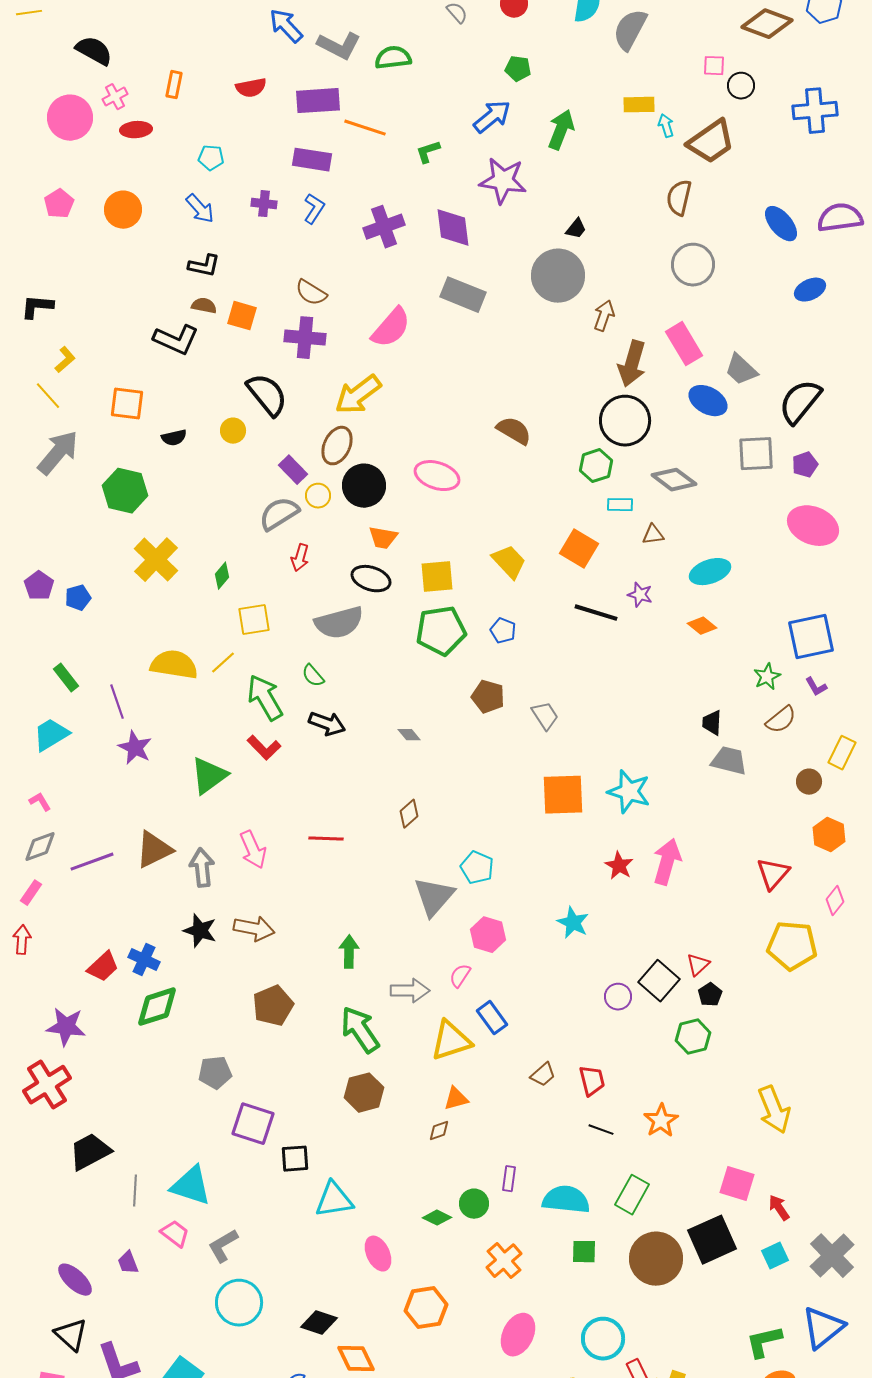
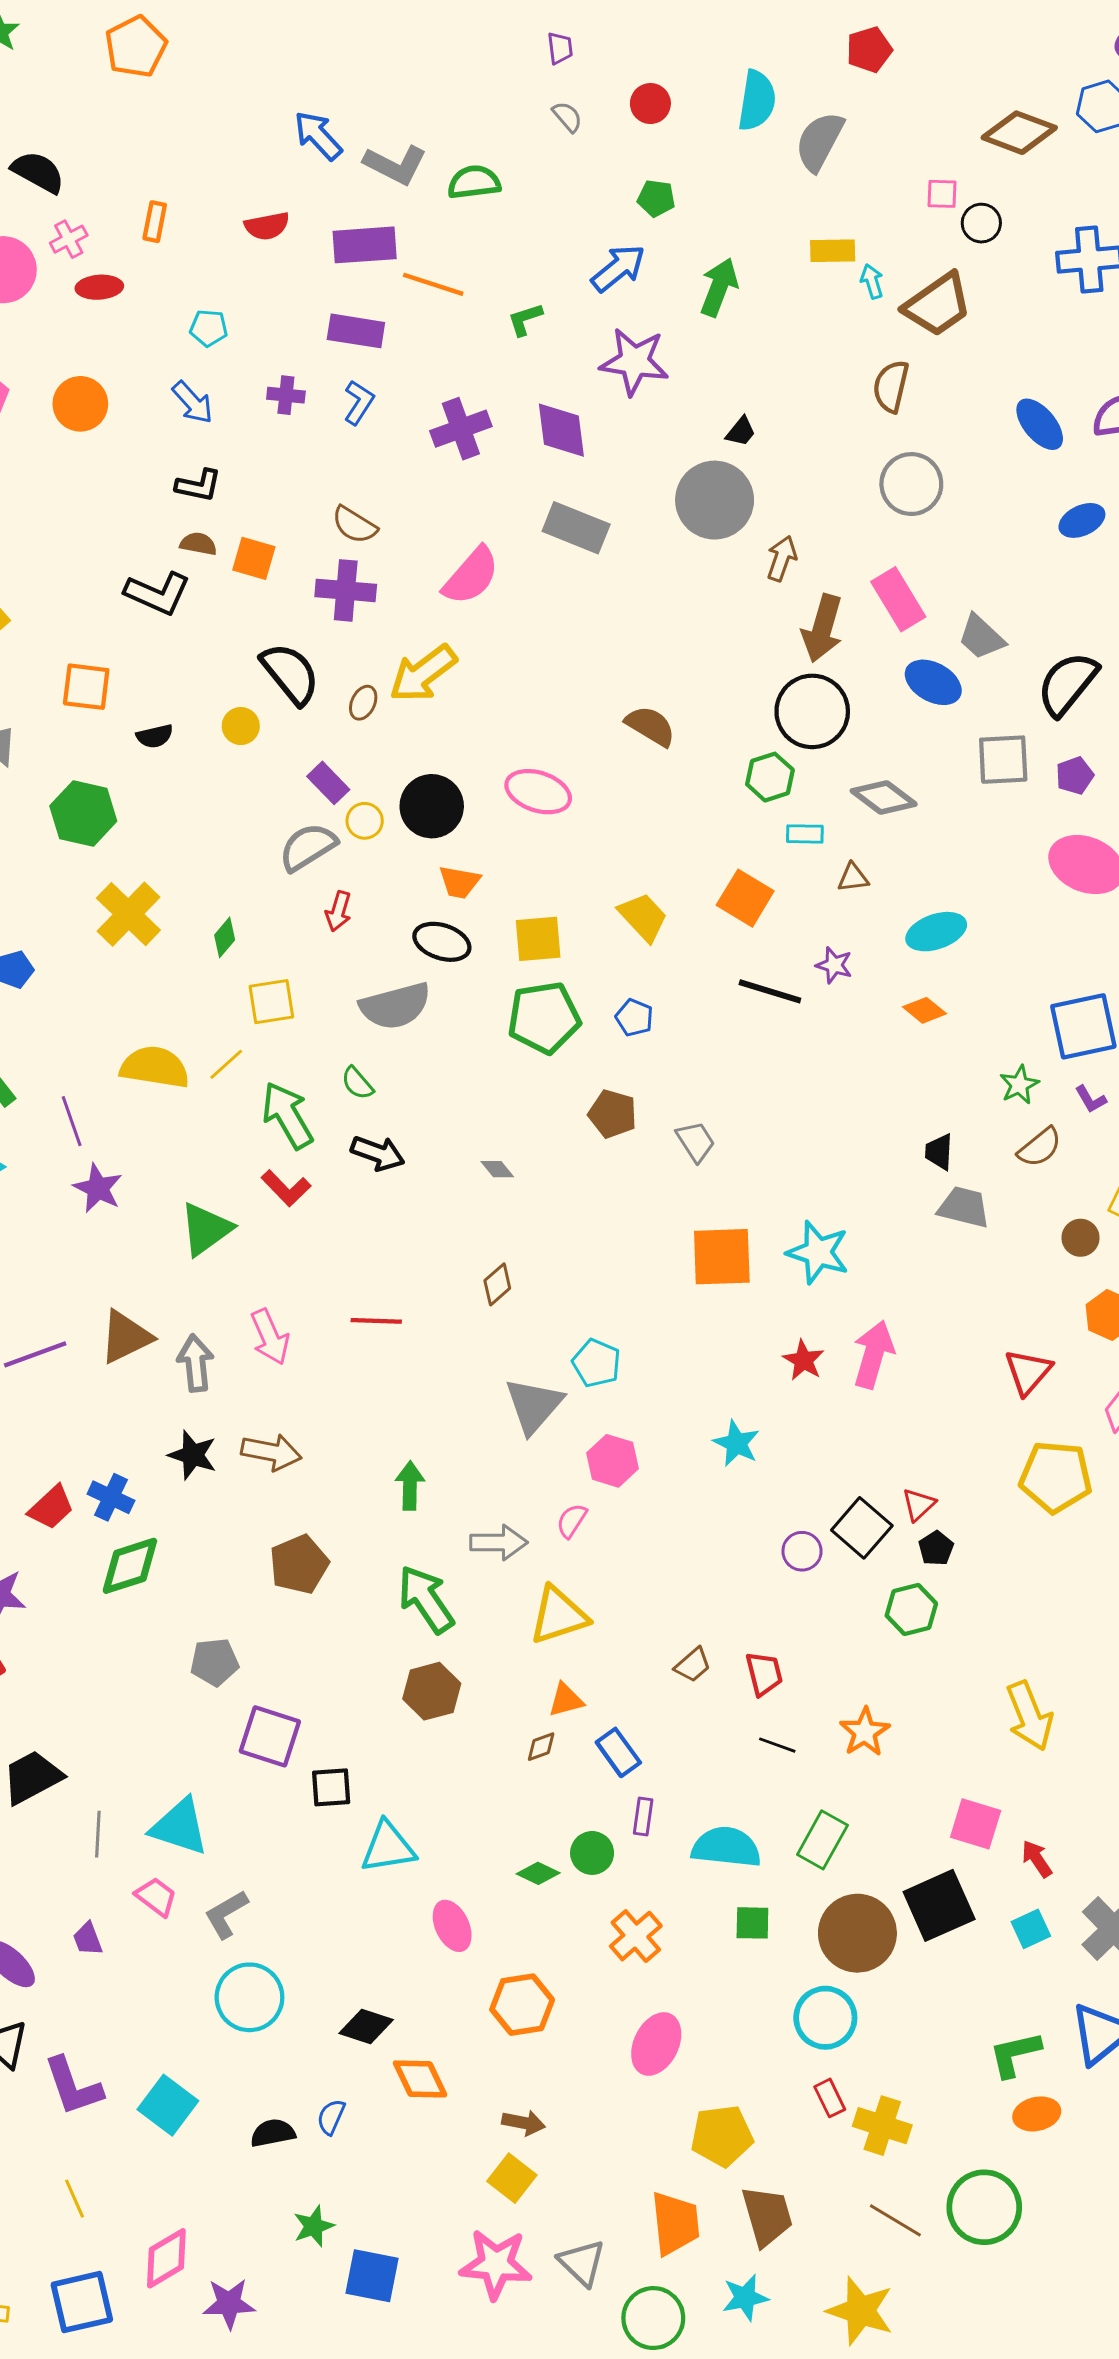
brown ellipse: (337, 446) -> (363, 703), moved, size x0.6
blue rectangle: (492, 1018) -> (618, 1752), moved
cyan circle: (603, 1339) -> (825, 2018), moved

